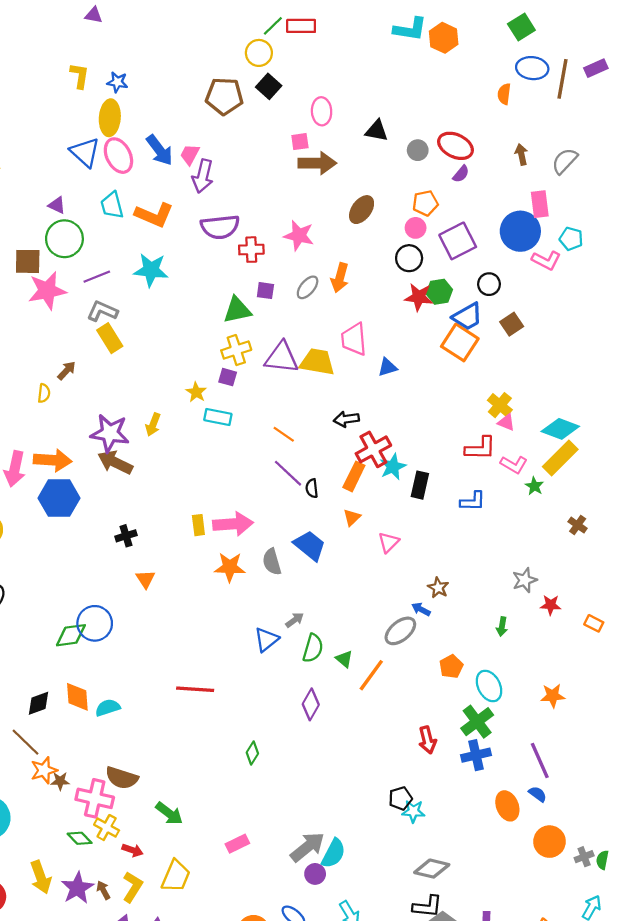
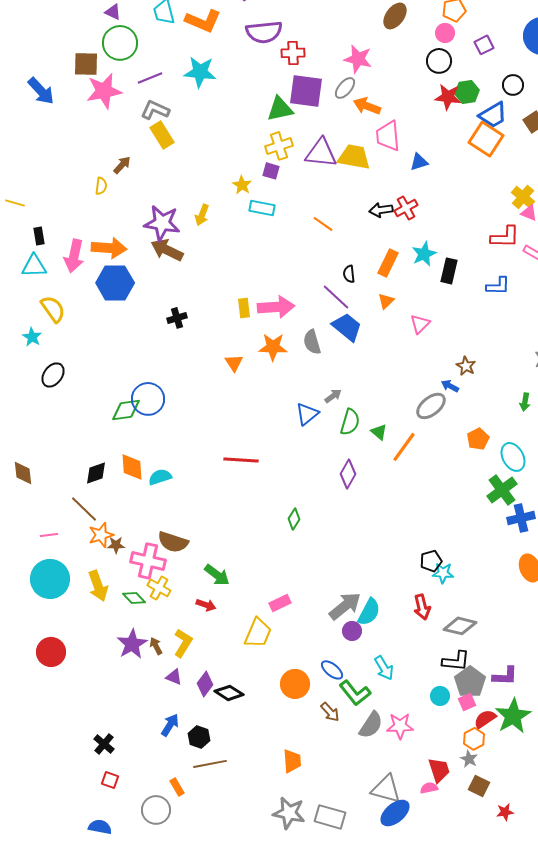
pink star: (299, 236) -> (358, 59), moved
purple square: (458, 241) -> (484, 45), size x0.6
orange arrow: (340, 278) -> (367, 106), moved, turned 96
purple square: (265, 291) -> (306, 91), size x2.0
red cross: (373, 449) -> (406, 208), moved, size x0.7
purple line: (288, 473) -> (336, 297), moved
orange triangle: (145, 579) -> (234, 363), moved
red arrow: (427, 740) -> (422, 607), moved
blue cross: (476, 755) -> (521, 518), moved
red arrow: (133, 850) -> (206, 605), moved
yellow trapezoid: (176, 876) -> (258, 633), moved
yellow arrow: (41, 877) -> (98, 586), moved

